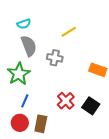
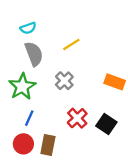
yellow line: (69, 32) -> (71, 44), moved
gray cross: (55, 58) -> (64, 81), moved, turned 35

